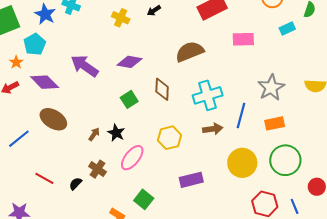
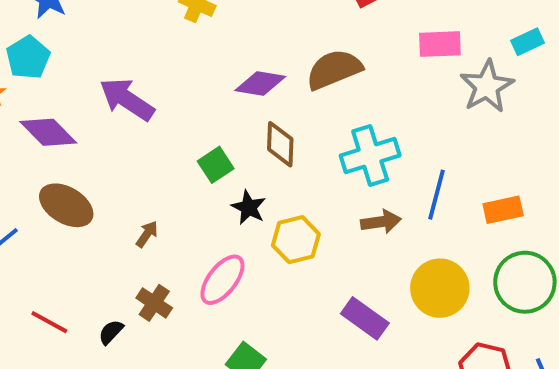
cyan rectangle: (287, 28) -> (528, 42), moved
purple diamond: (129, 62) -> (260, 83), moved
gray star: (271, 88) -> (487, 86), moved
black star: (116, 133) -> (249, 207), moved
purple rectangle: (191, 180) -> (365, 318), moved, turned 50

